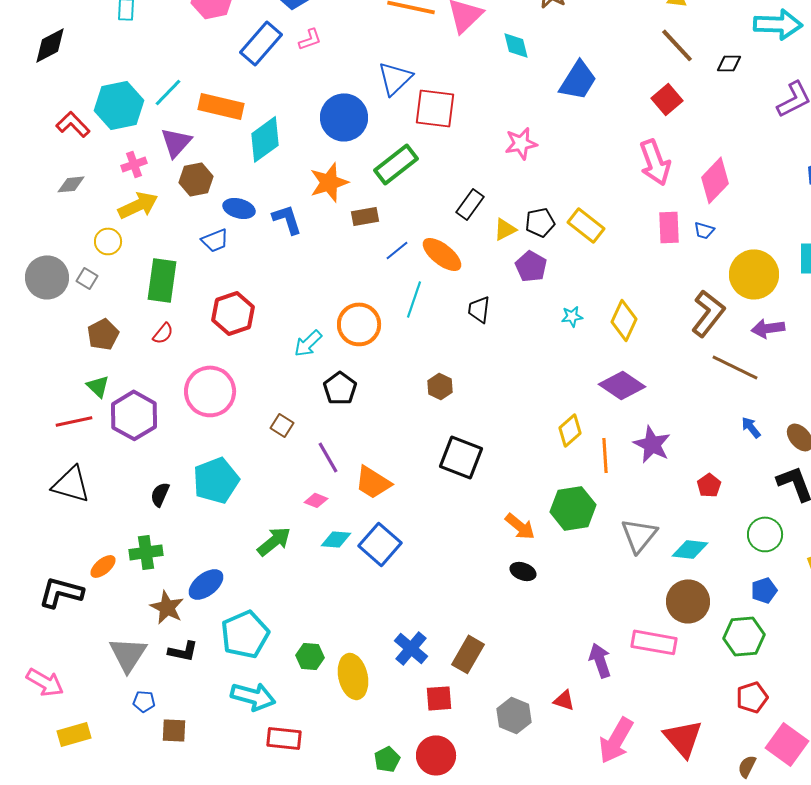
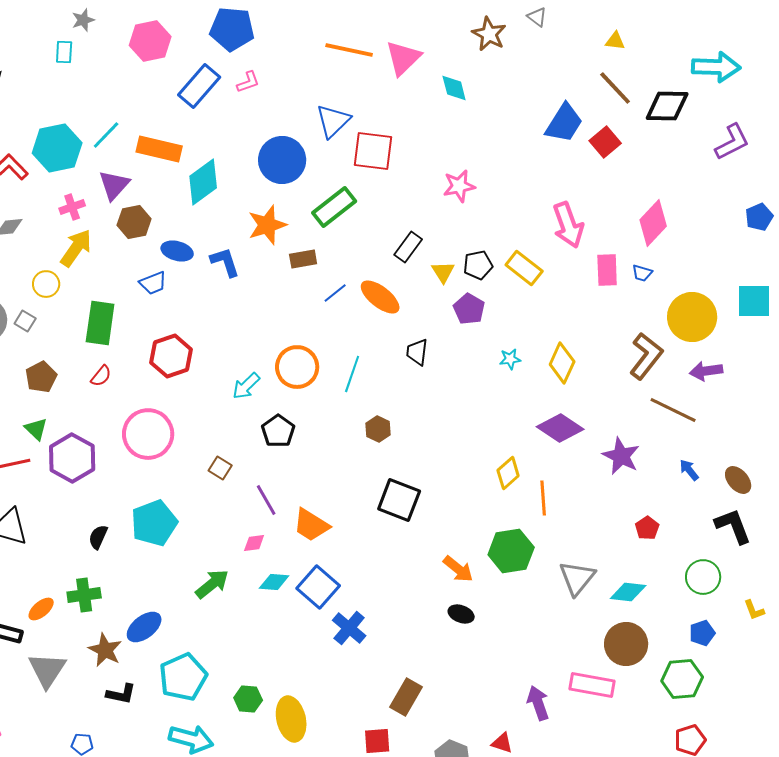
black diamond: (729, 63) -> (667, 106), size x1.8
blue trapezoid: (578, 80) -> (564, 123), moved
pink arrow: (655, 162) -> (568, 225), moved
yellow arrow: (138, 205) -> (76, 248), turned -30
yellow triangle: (505, 229) -> (443, 272), turned -35
cyan line: (414, 299) -> (352, 374), moved
purple star: (652, 444) -> (621, 456), moved
pink diamond: (316, 500) -> (254, 543), turned -30
blue cross: (411, 648) -> (349, 628), moved
gray triangle: (128, 654) -> (47, 670), moved

